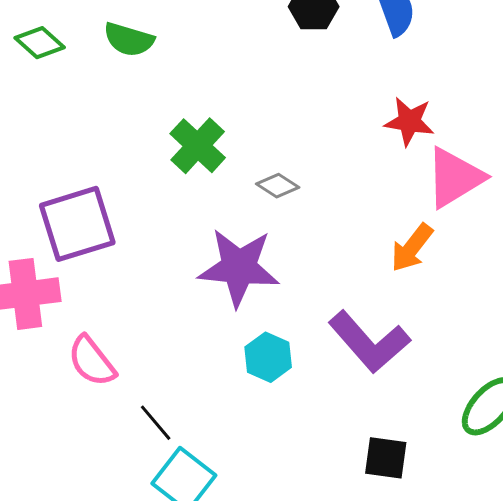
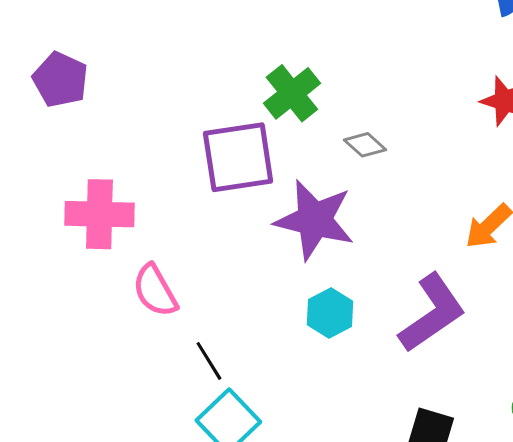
purple square: (77, 224) -> (238, 157), moved
purple L-shape: (369, 342) -> (432, 313), turned -92

